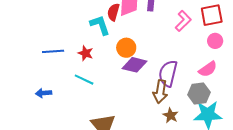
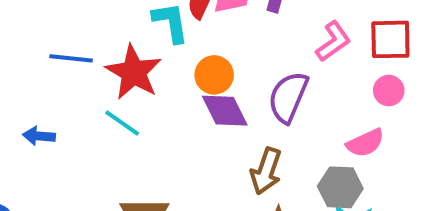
red star: (86, 53) -> (134, 72), size x1.8
purple diamond: (135, 65) -> (225, 111), turned 40
purple semicircle: (168, 73) -> (288, 97), moved

